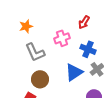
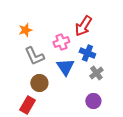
red arrow: (84, 22) -> (83, 26), size x1.5
blue triangle: (74, 72) -> (65, 67), moved, turned -30

